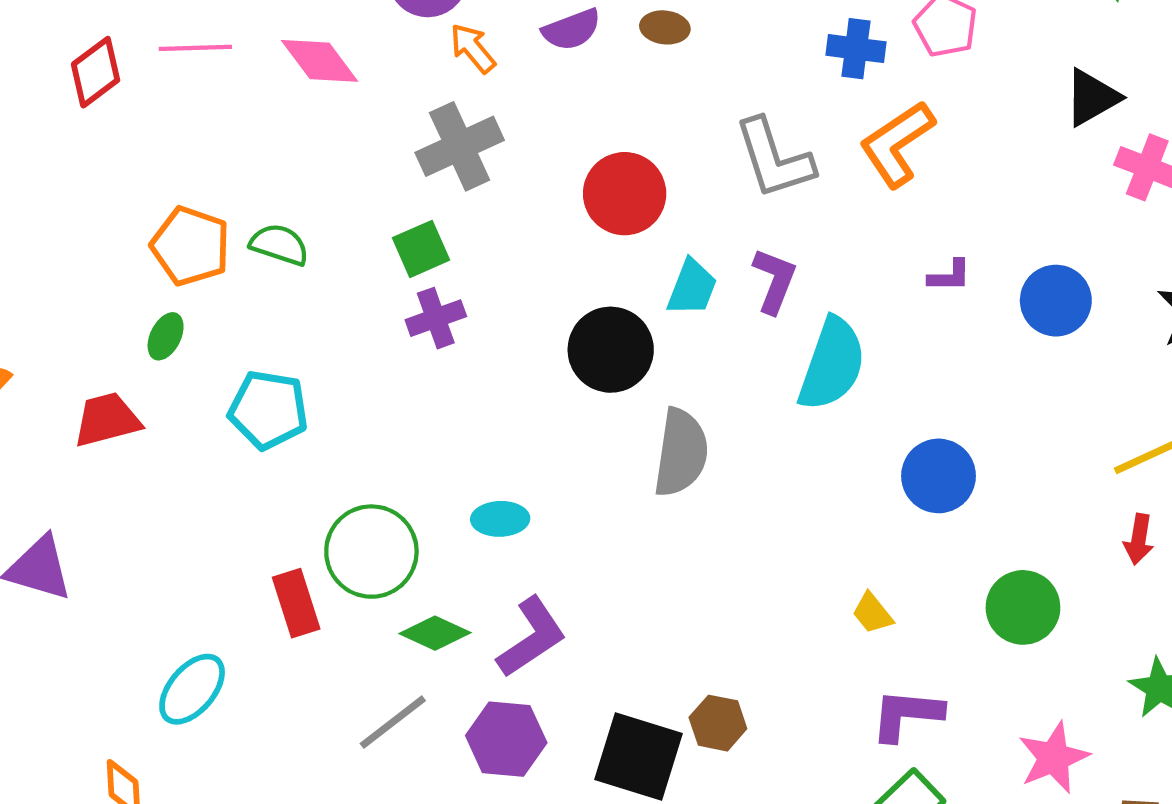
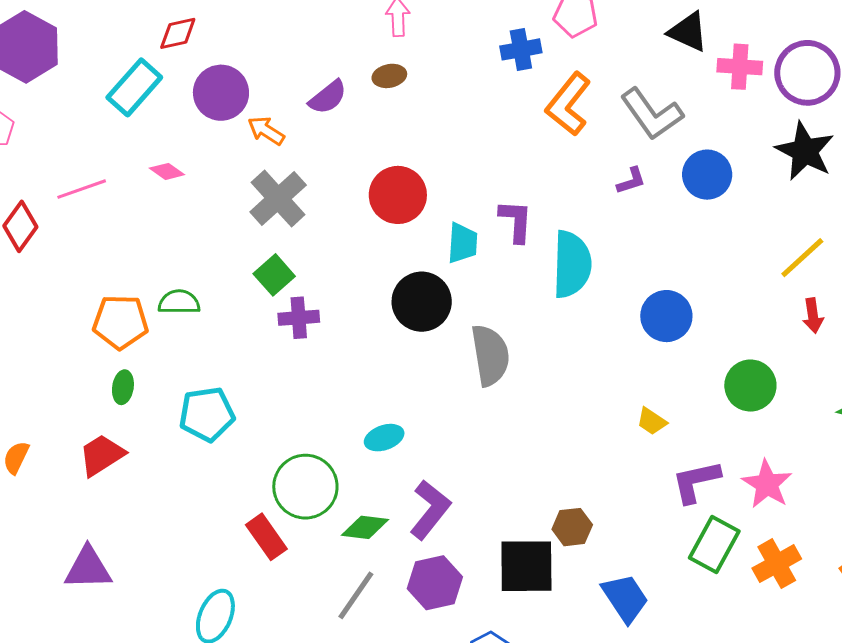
pink diamond: (320, 61) -> (167, 171), size x0.6
black triangle: (1092, 97) -> (688, 32), turned -48
gray L-shape: (774, 159) -> (652, 114), moved
purple cross: (436, 318) -> (299, 318), turned 33
pink star: (1054, 758) -> (767, 484), moved

